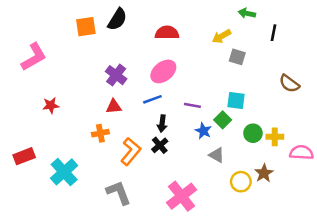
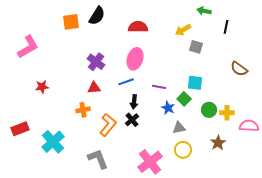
pink ellipse: (163, 71) -> (135, 59), turned -35
gray triangle: (217, 155) -> (179, 128), turned -40
yellow circle: (241, 182) -> (183, 150), moved

